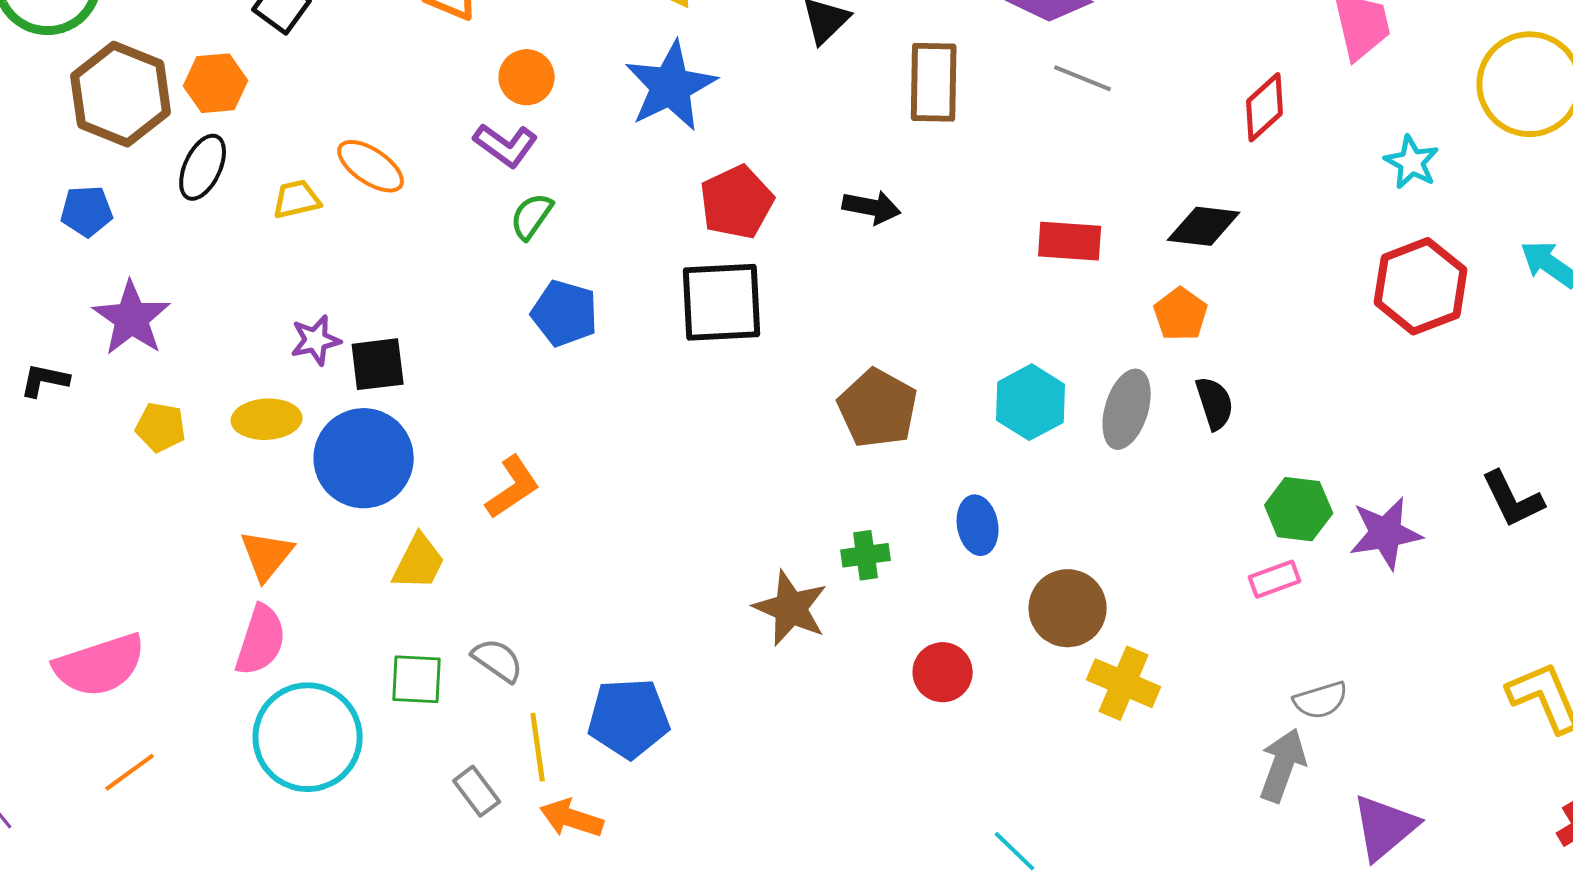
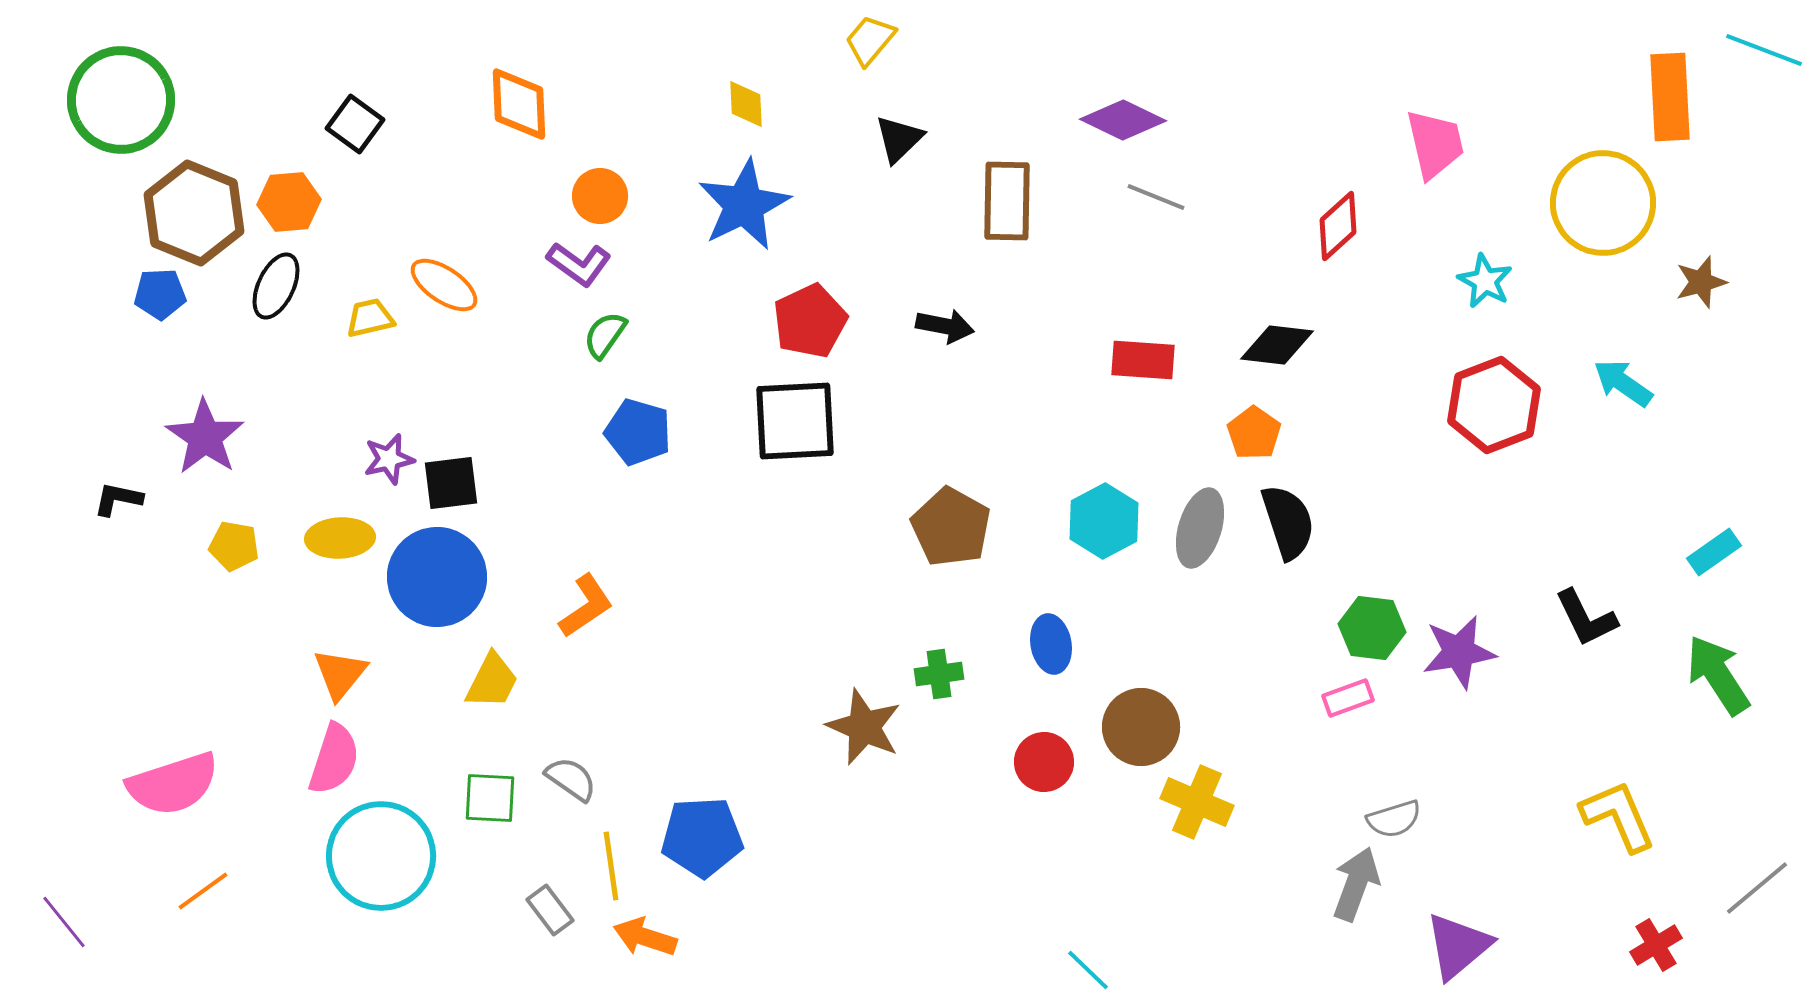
blue pentagon: (87, 211) -> (160, 294), moved
black semicircle: (1215, 403) -> (1288, 522), size x1.4
red circle: (943, 672) -> (1044, 762), moved

